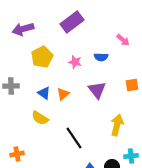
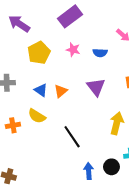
purple arrow: (23, 29) -> (19, 24), turned 50
pink star: (75, 62) -> (73, 50), moved
orange cross: (17, 154) -> (13, 125), moved

